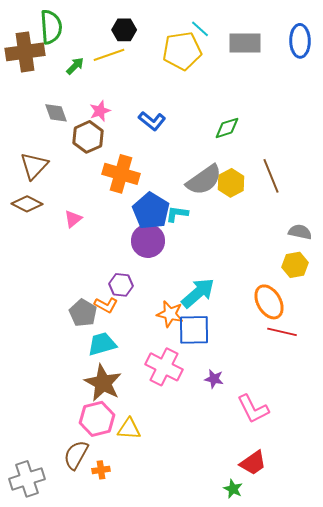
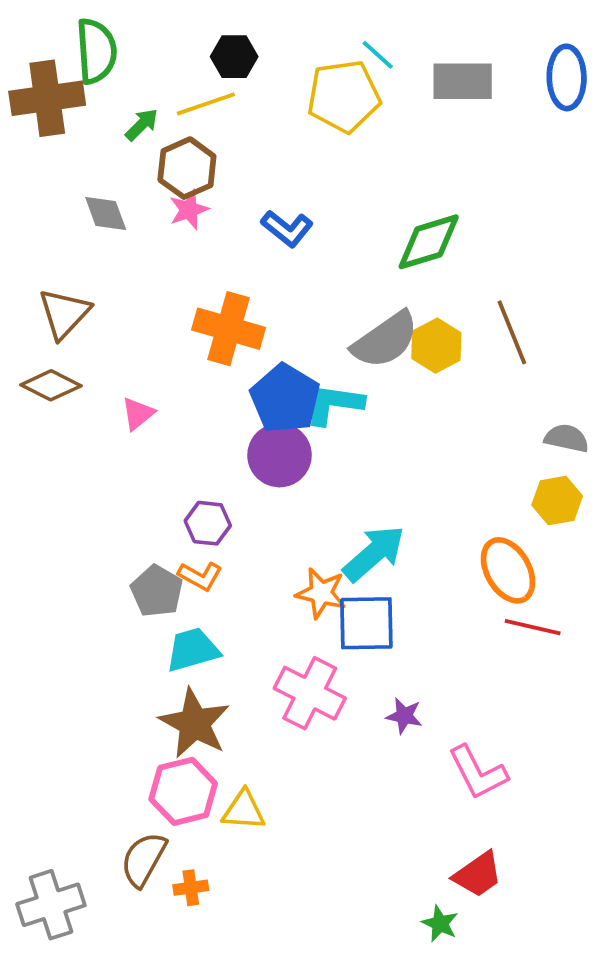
green diamond: (227, 128) -> (429, 242), size x1.4
brown hexagon: (88, 137) -> (187, 168), moved
cyan L-shape: (177, 214) -> (334, 404), size x1.4
purple hexagon: (121, 285) -> (208, 523), moved

